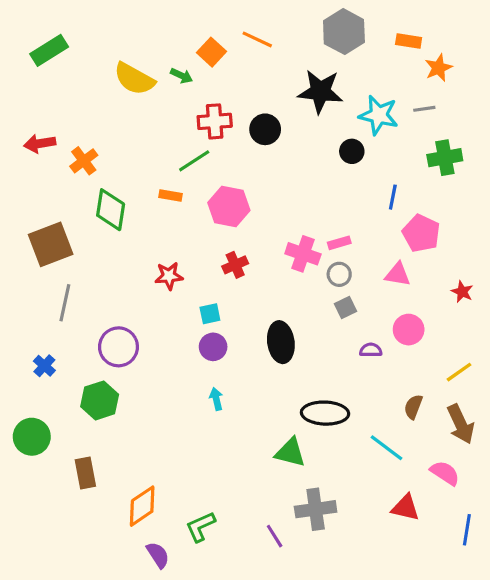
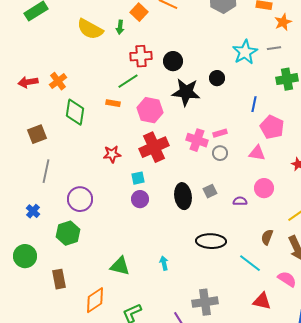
green arrow: (182, 76) -> (120, 27), turned 72
black star: (320, 91) -> (186, 92), moved
cyan star: (379, 115) -> (245, 52), turned 30
red arrow: (40, 143) -> (28, 82), moved
black circle: (352, 151) -> (217, 78), moved
brown square: (51, 244) -> (37, 134), size x0.7
red cross: (235, 265) -> (154, 147), size x1.8
gray square: (346, 307) -> (210, 191), moved
cyan arrow: (216, 399) -> (164, 263), moved
green triangle: (290, 452) -> (120, 266), moved

